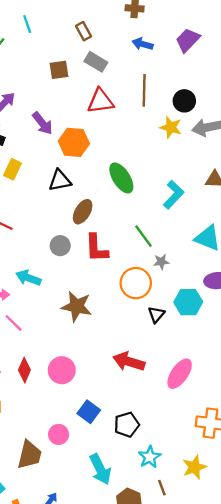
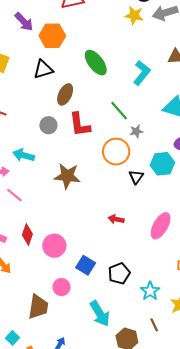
red arrow: (129, 362) -> (116, 219), size x0.6
pink circle: (62, 370) -> (54, 246), moved
cyan star: (150, 457) -> (150, 291), moved

